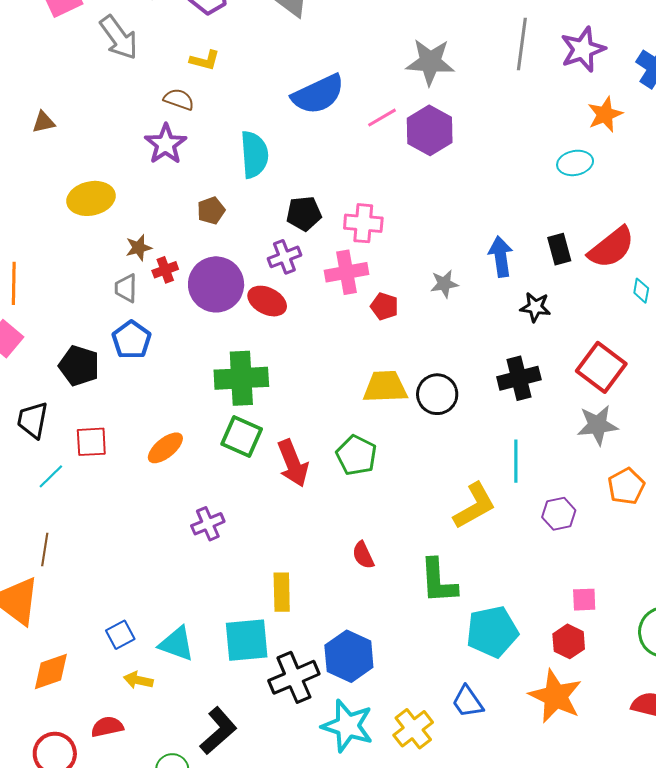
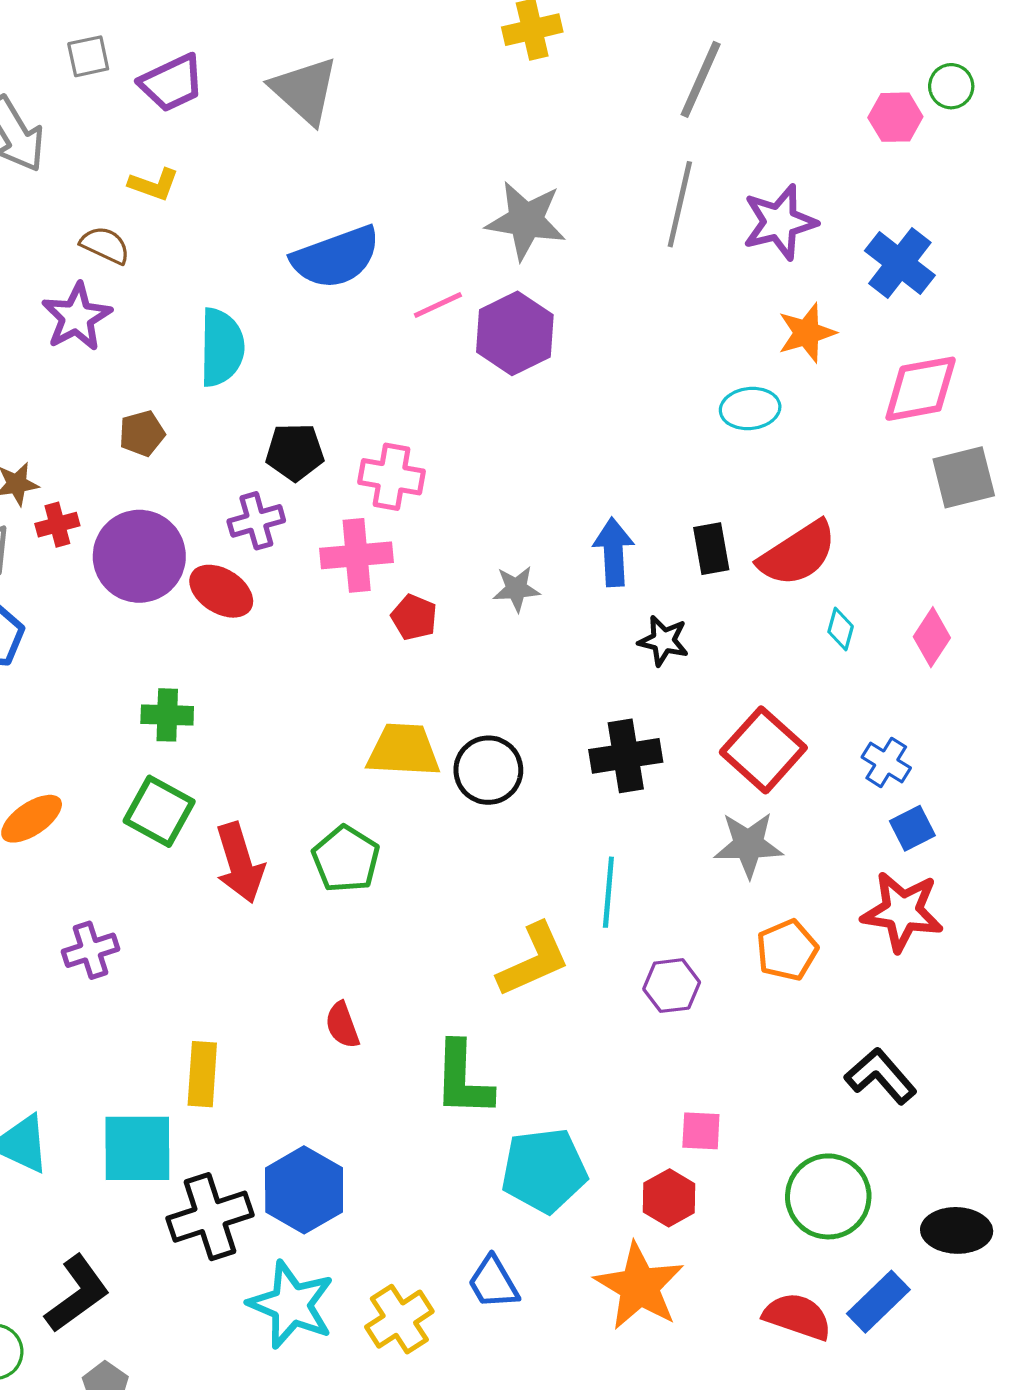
green cross: (241, 378) -> (167, 715), size x0.6

